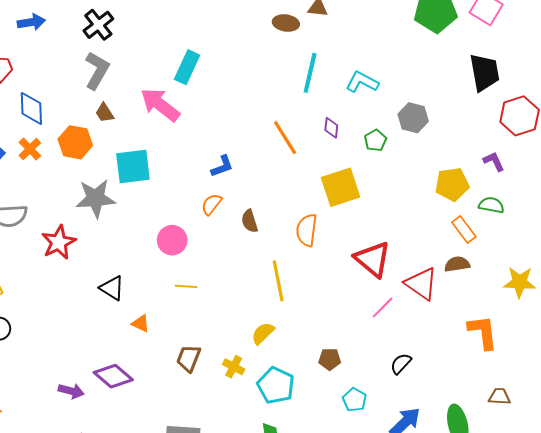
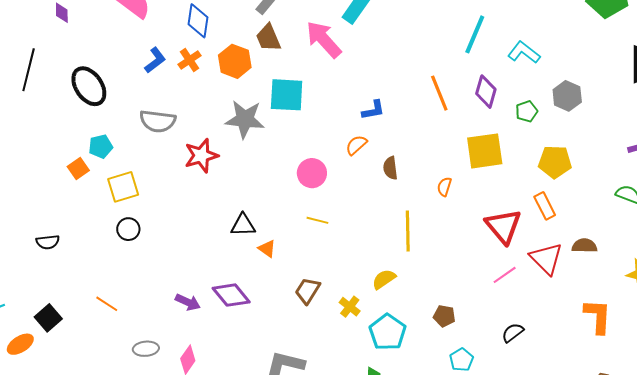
brown trapezoid: (105, 113) -> (268, 38), size x1.4
purple diamond: (331, 128) -> (486, 92), size x1.5
yellow pentagon: (452, 184) -> (555, 162), moved
orange rectangle: (464, 229) -> (545, 206), moved
orange semicircle: (307, 230) -> (444, 187), size x0.6
black triangle: (112, 288) -> (243, 225), moved, turned -44

